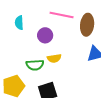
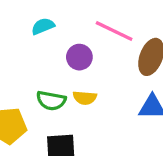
cyan semicircle: (19, 23) -> (43, 26), turned 56

